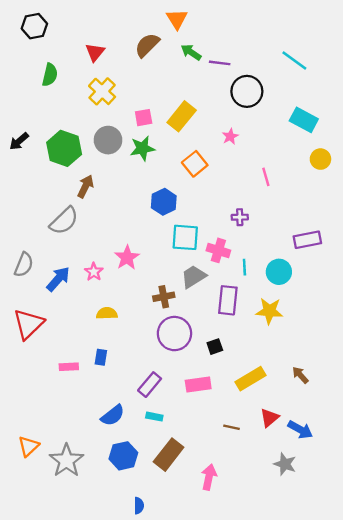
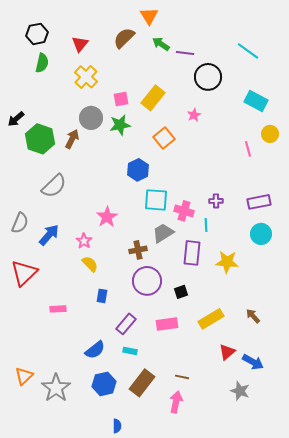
black hexagon: (34, 26) -> (37, 34), moved
green hexagon: (64, 148) -> (40, 139), moved
pink line: (266, 177) -> (248, 149), moved
brown arrow: (85, 186) -> (72, 139), moved
purple cross: (240, 217) -> (216, 201), moved
pink star: (94, 272) -> (84, 241), moved
cyan circle: (279, 272) -> (261, 234), moved
yellow semicircle: (107, 313) -> (90, 264), turned 48
blue rectangle: (101, 357) -> (102, 296), moved
brown line: (231, 427) -> (182, 377), moved

